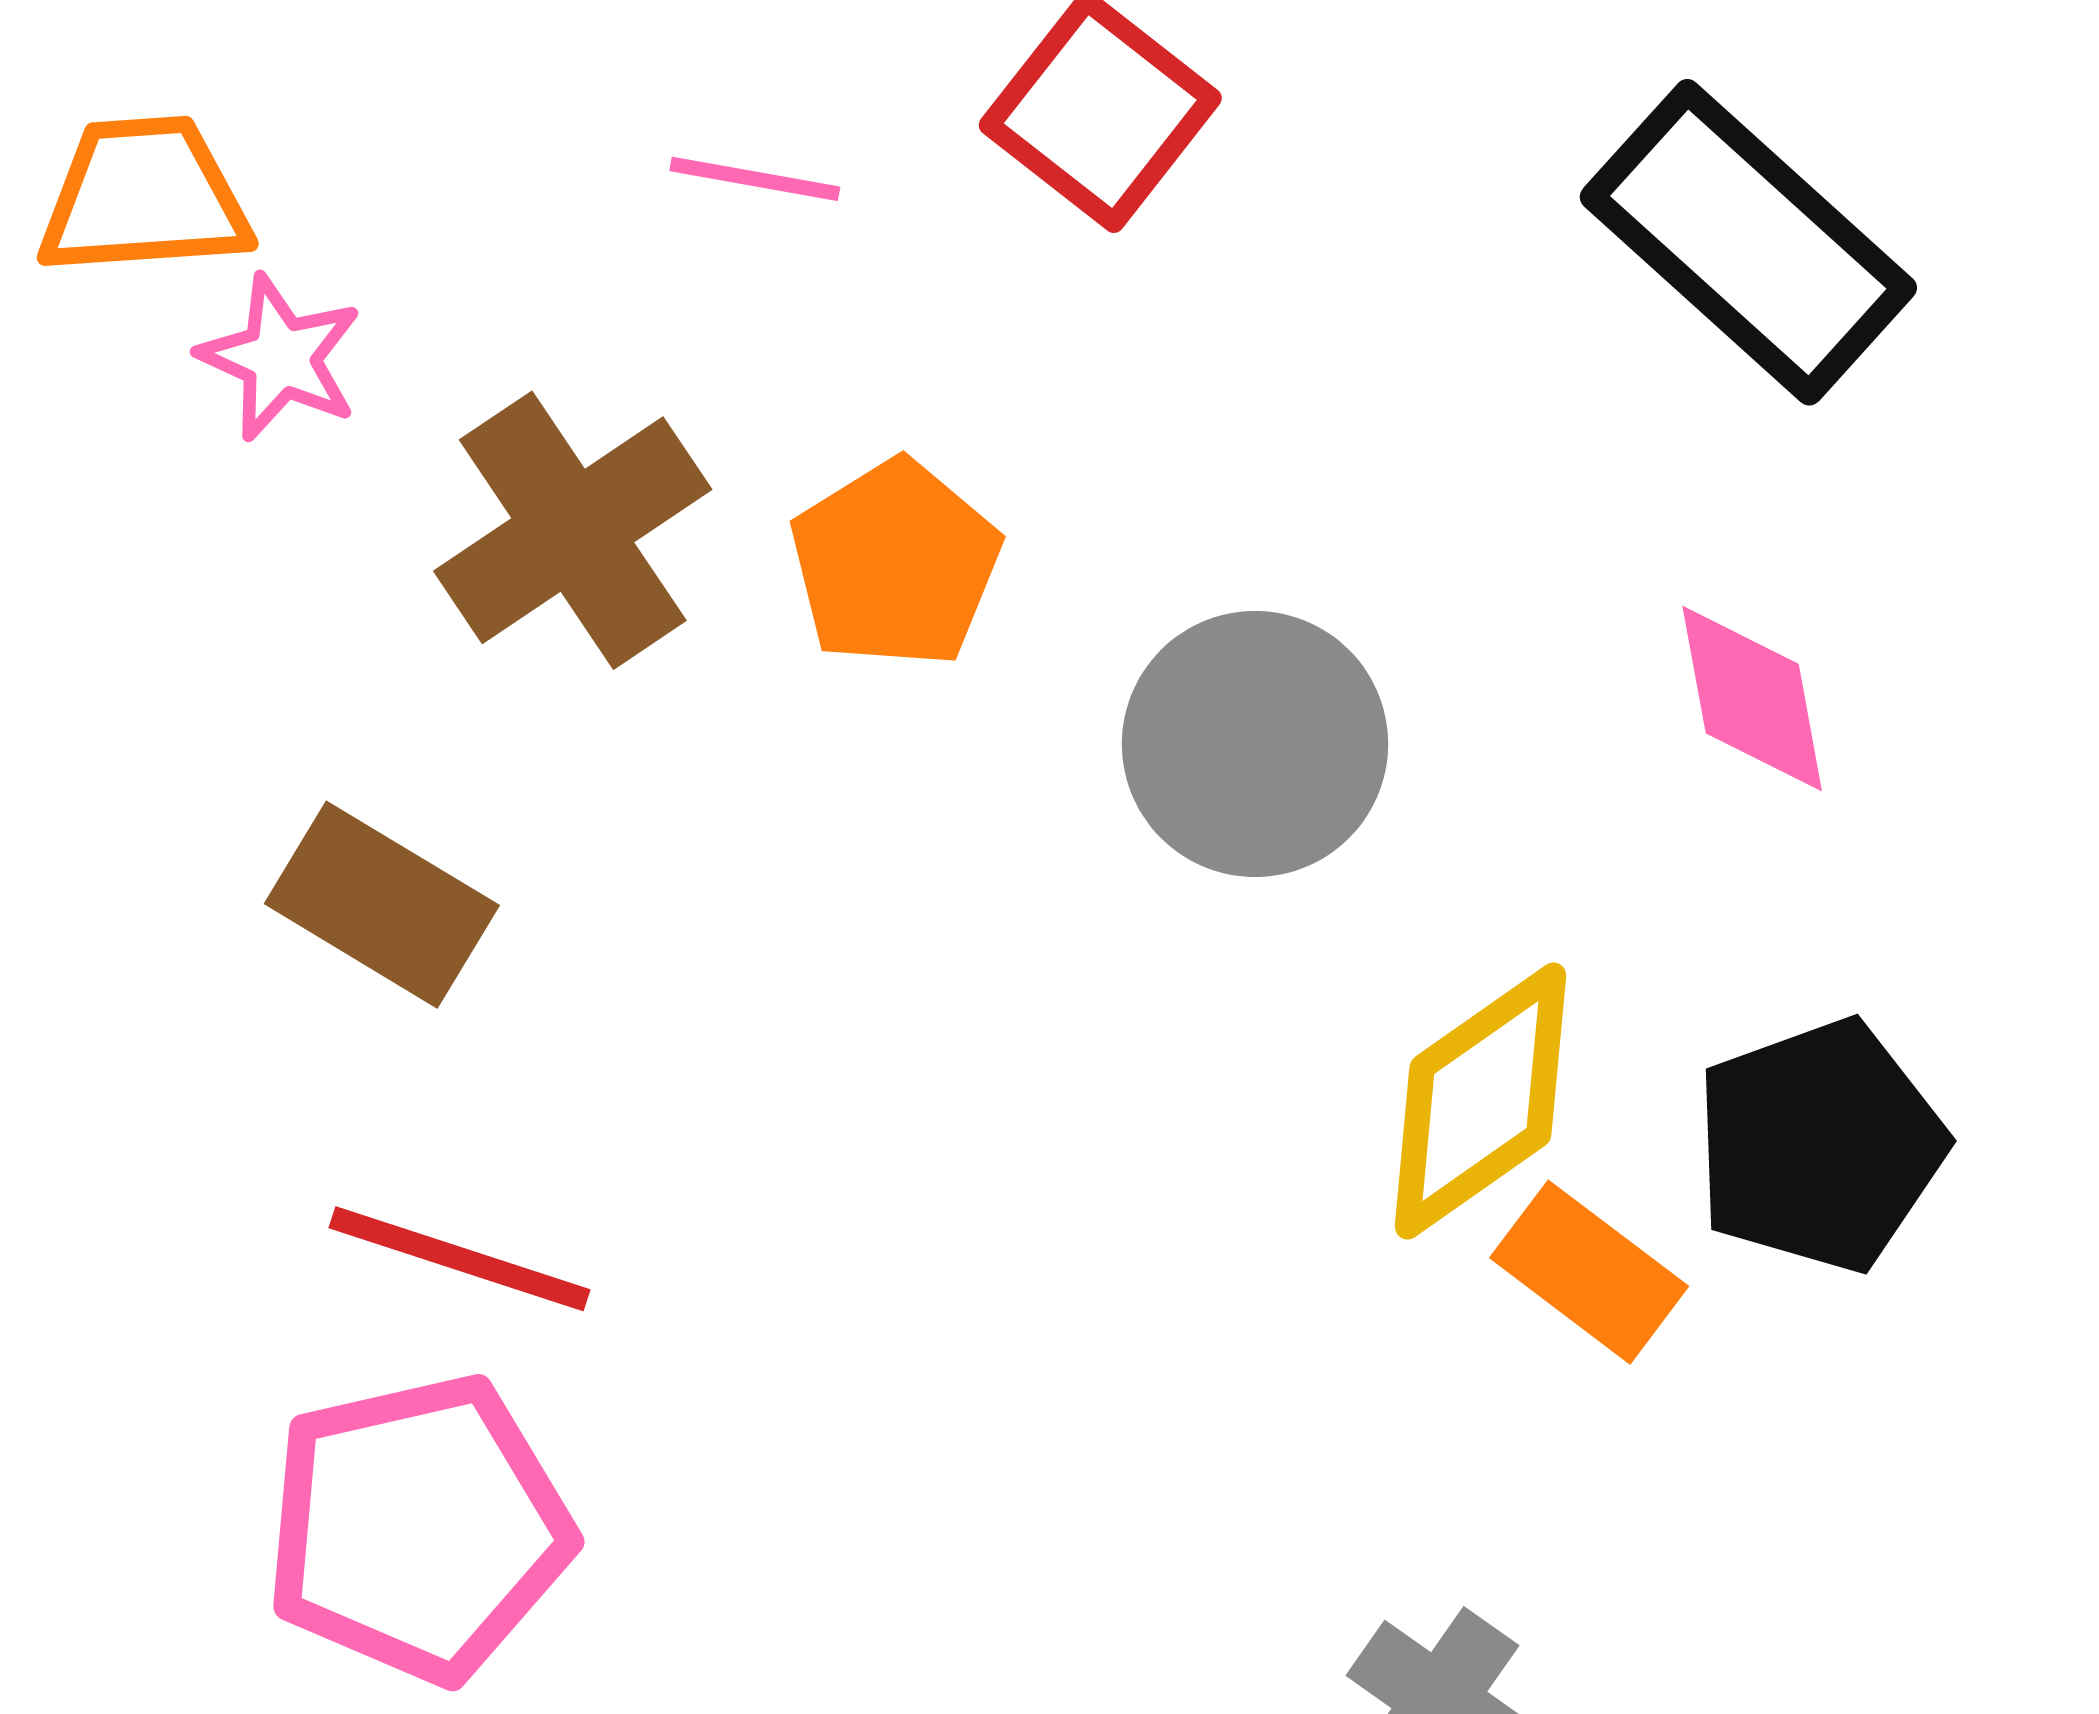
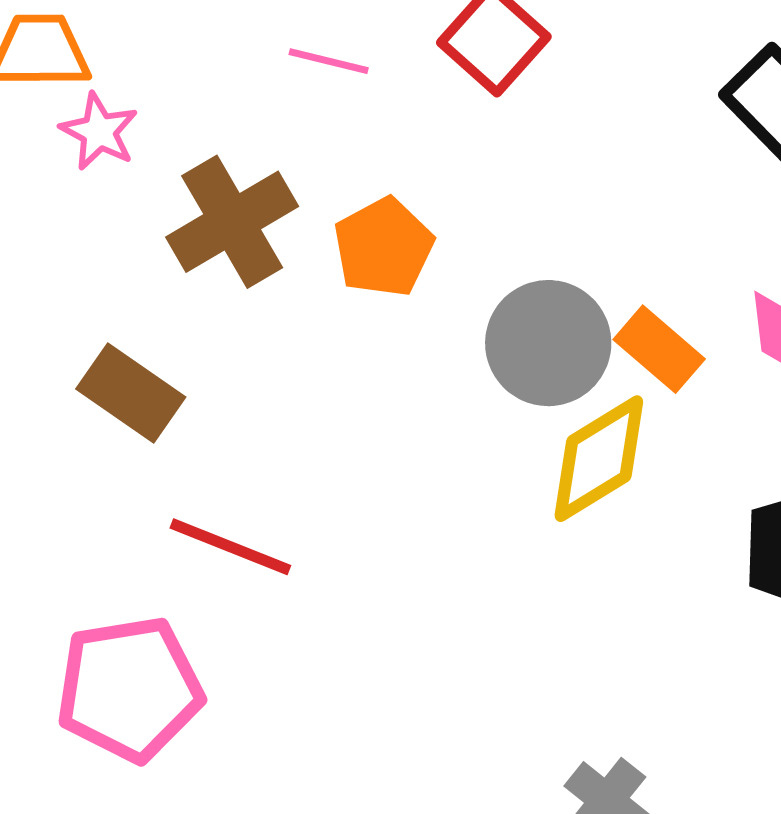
yellow diamond: (1480, 1101) -> (599, 459), moved
red line: (459, 1259) -> (230, 547), moved
orange rectangle: (1589, 1272) -> (659, 349), moved

